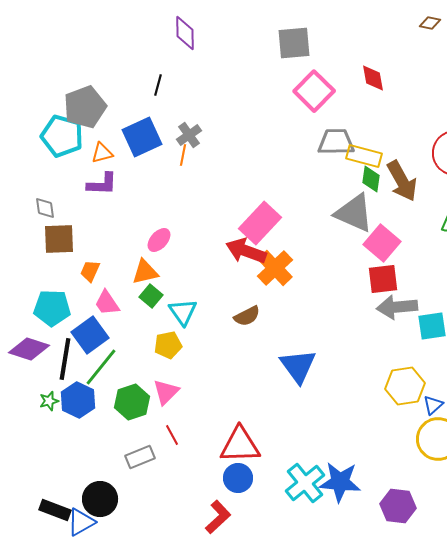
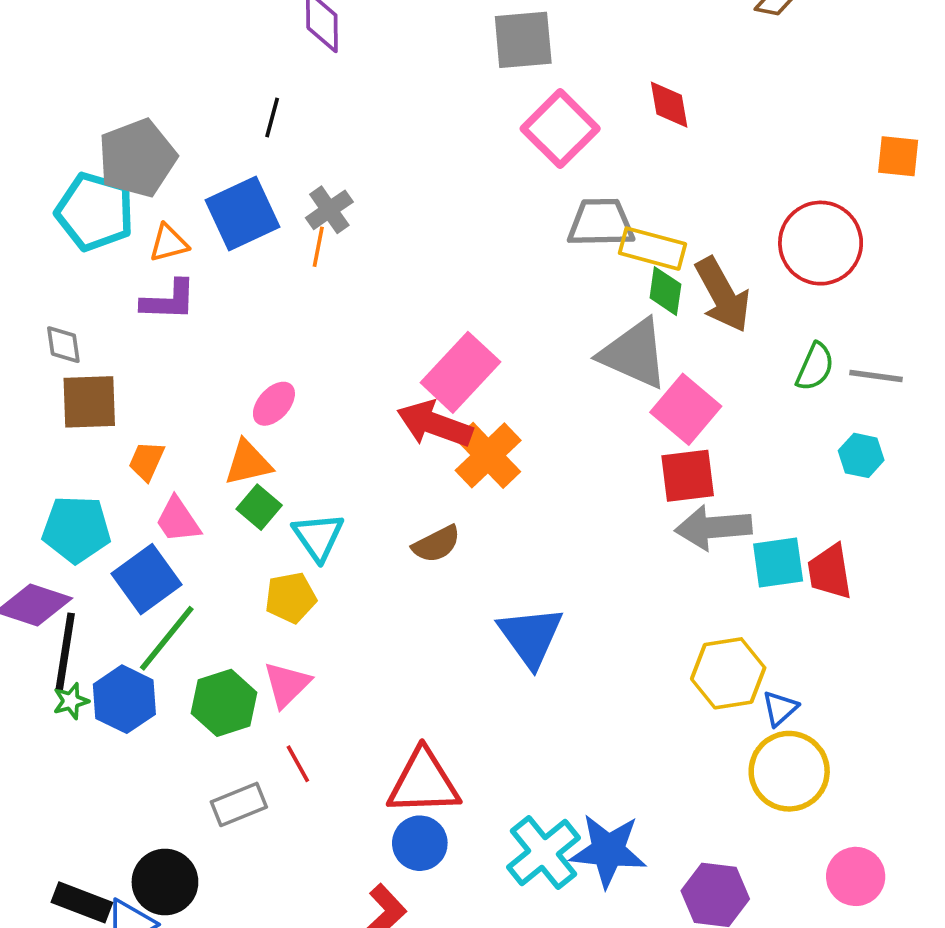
black line: (65, 359) -> (65, 651), moved

